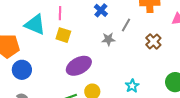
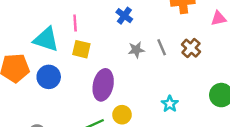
gray line: (126, 25) -> (162, 47), moved, turned -48
purple ellipse: (79, 66) -> (103, 85), turned -45
blue circle: (22, 70) -> (49, 77), moved

